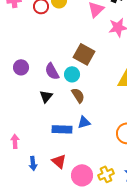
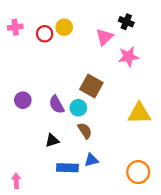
black triangle: (46, 96) -> (52, 140), moved, turned 32

